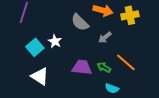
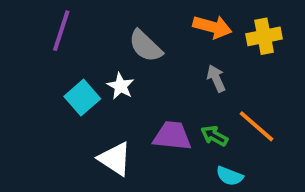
gray semicircle: (80, 22) -> (145, 46), moved
gray arrow: (105, 37) -> (216, 78), turned 104
white triangle: (40, 76) -> (115, 159), moved

